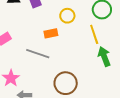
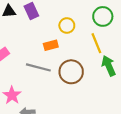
brown circle: (66, 83) -> (71, 72), moved

